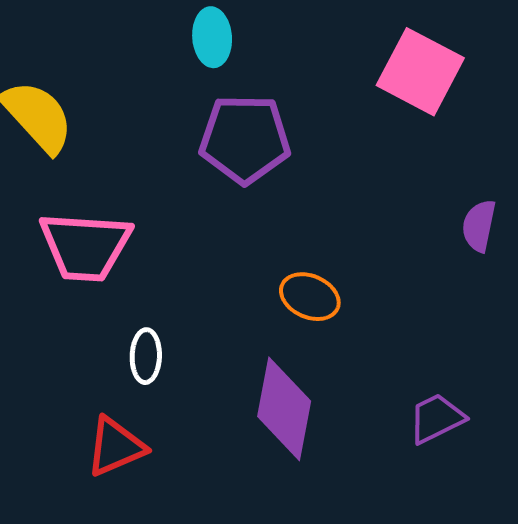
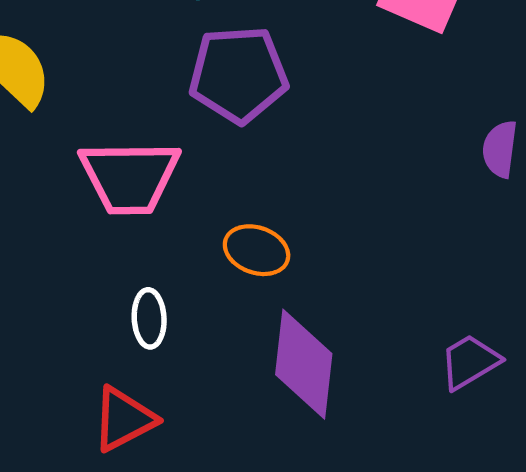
pink trapezoid: (85, 246) -> (130, 177), moved
orange ellipse: (310, 297) -> (257, 250), moved

